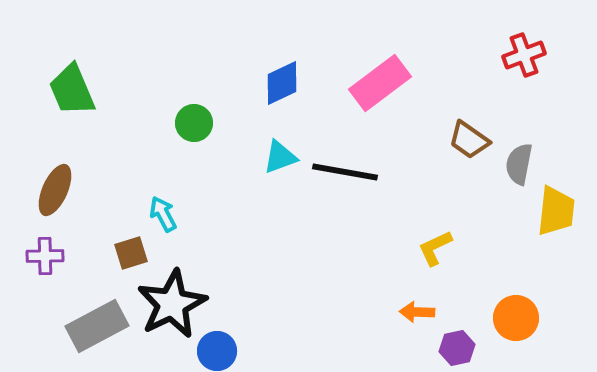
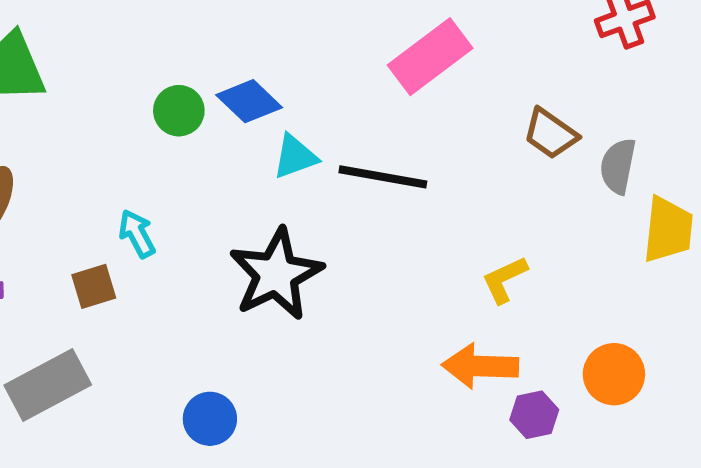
blue diamond: (282, 83) -> (249, 101), moved, turned 69
black star: (172, 304) -> (276, 274), moved
orange arrow: (417, 312) -> (480, 366), size x1.6

